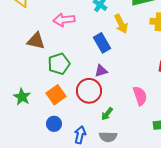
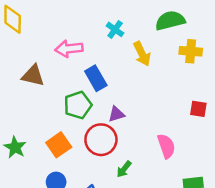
blue rectangle: (102, 43) -> (96, 78), moved
green pentagon: (59, 64) -> (78, 105), moved

